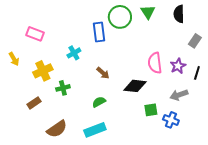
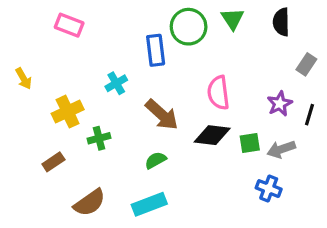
pink rectangle: (35, 34) -> (69, 25), moved
yellow arrow: (14, 59) -> (24, 79), moved
pink semicircle: (155, 63) -> (218, 93), moved
brown arrow: (103, 73) -> (162, 115), size x1.6
green square: (151, 110) -> (250, 143), moved

